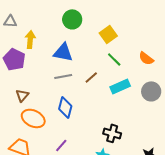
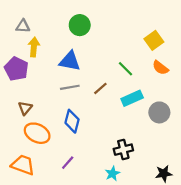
gray triangle: (10, 21) -> (23, 26), moved
yellow square: (108, 34) -> (154, 40), moved
gray circle: (151, 91) -> (159, 112), moved
black cross: (112, 133) -> (123, 150), turned -30

